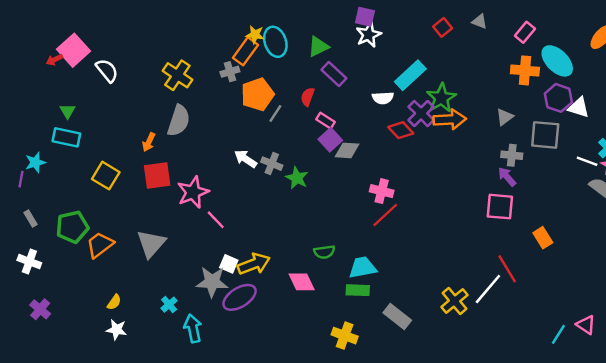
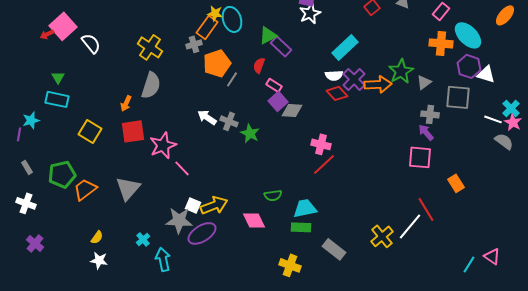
green triangle: (318, 47) -> (268, 35), moved
white semicircle: (383, 98) -> (334, 75), moved
green star: (441, 98) -> (401, 71), moved

